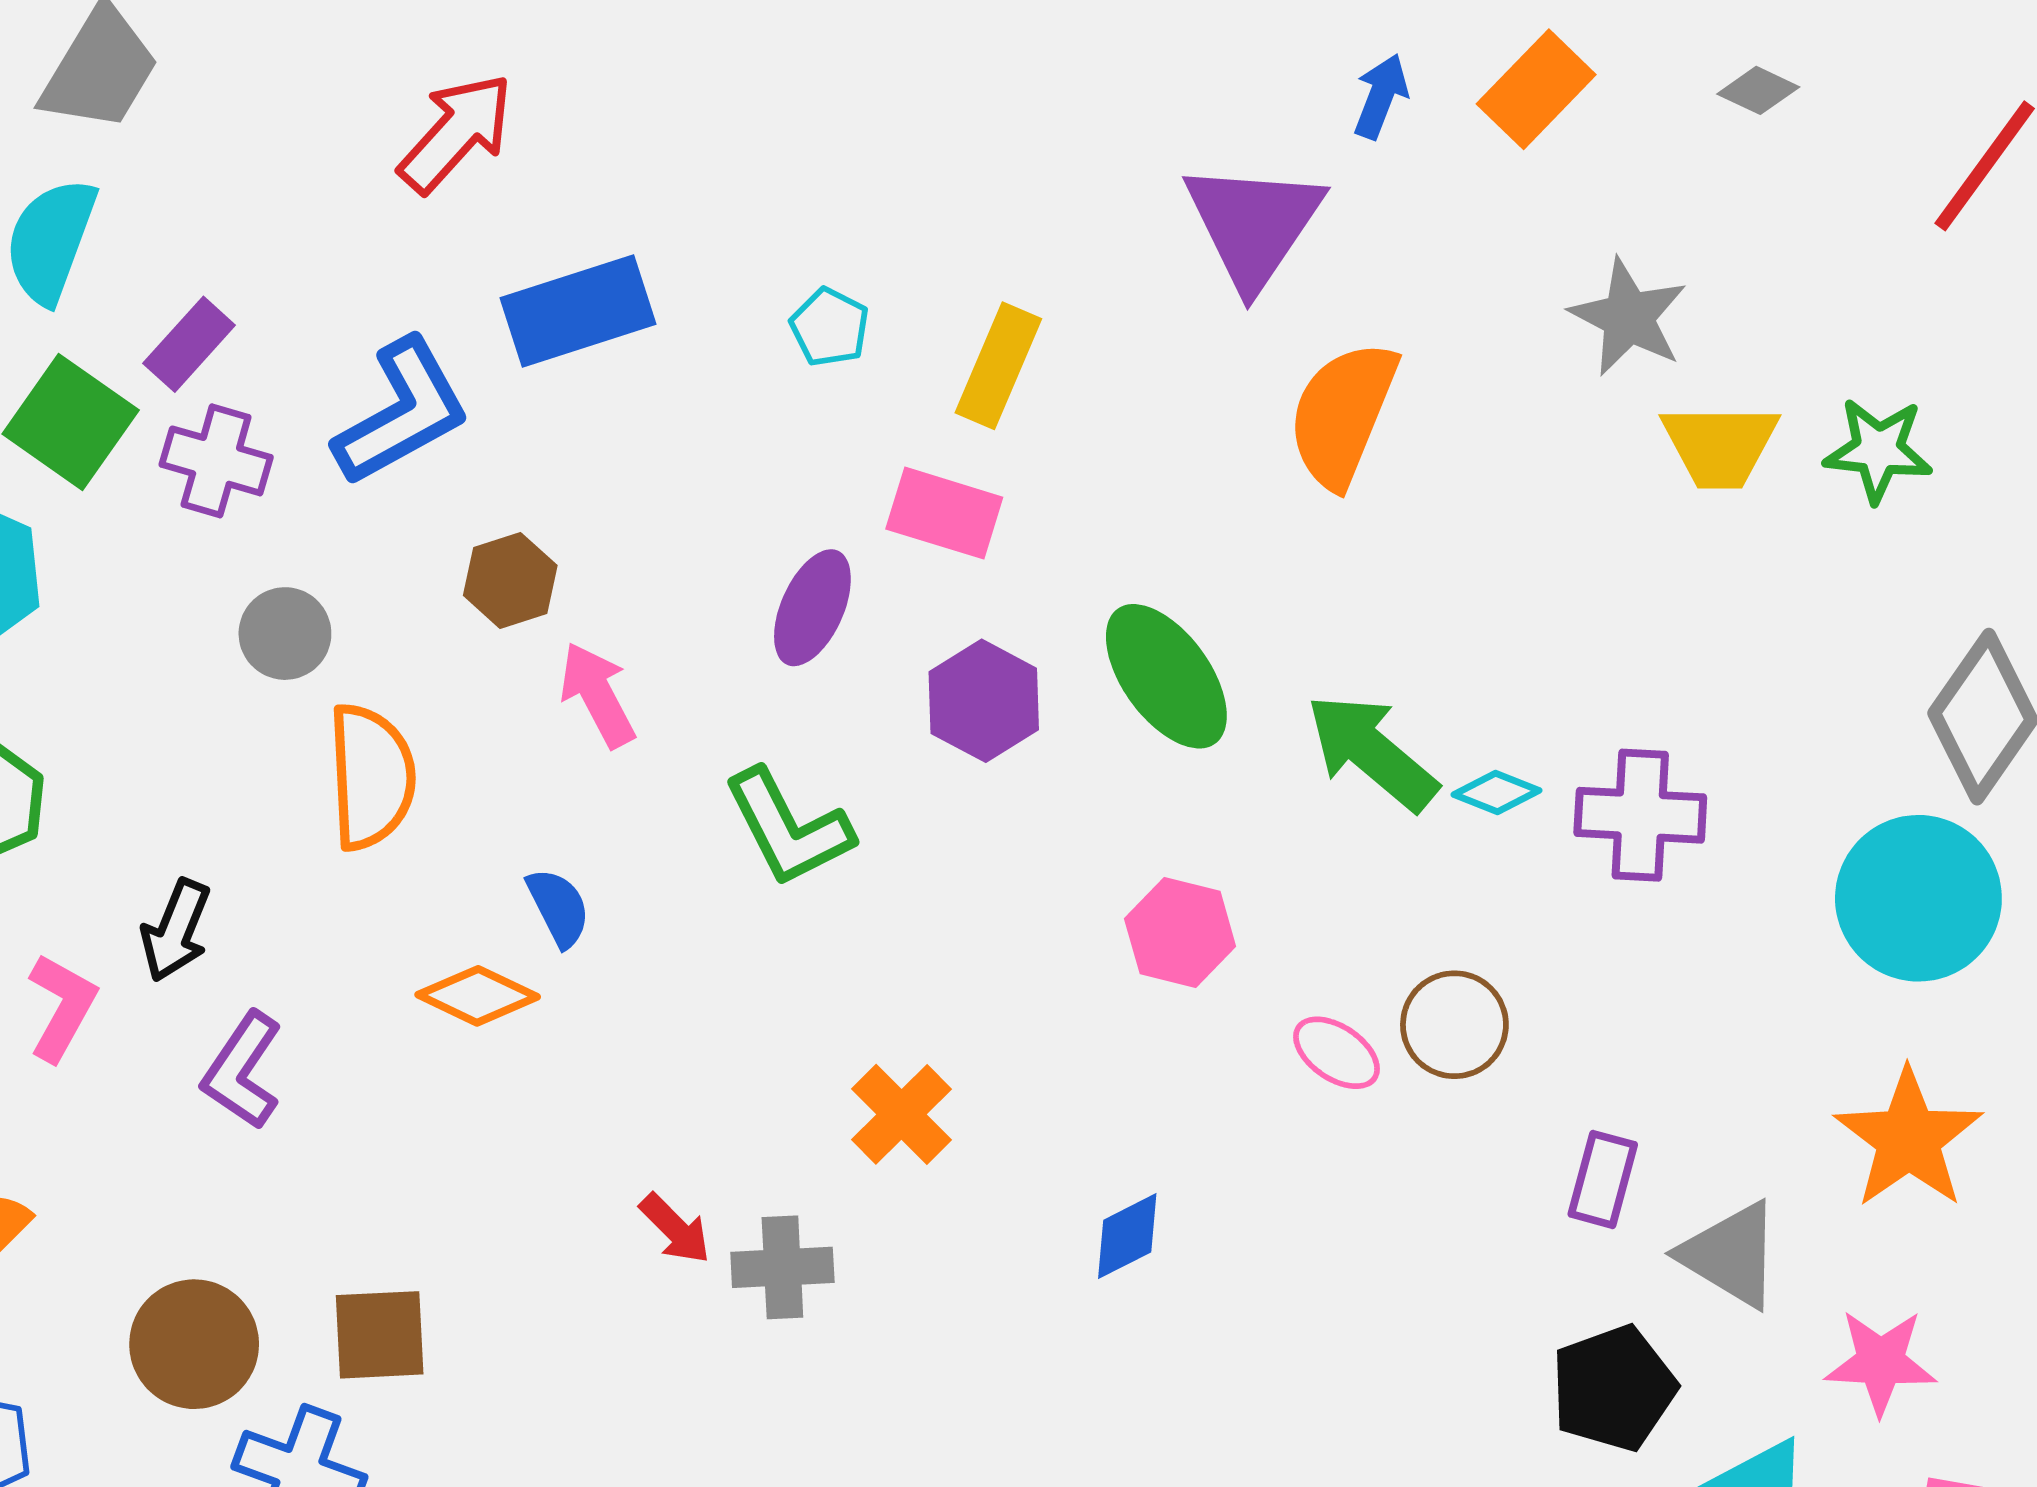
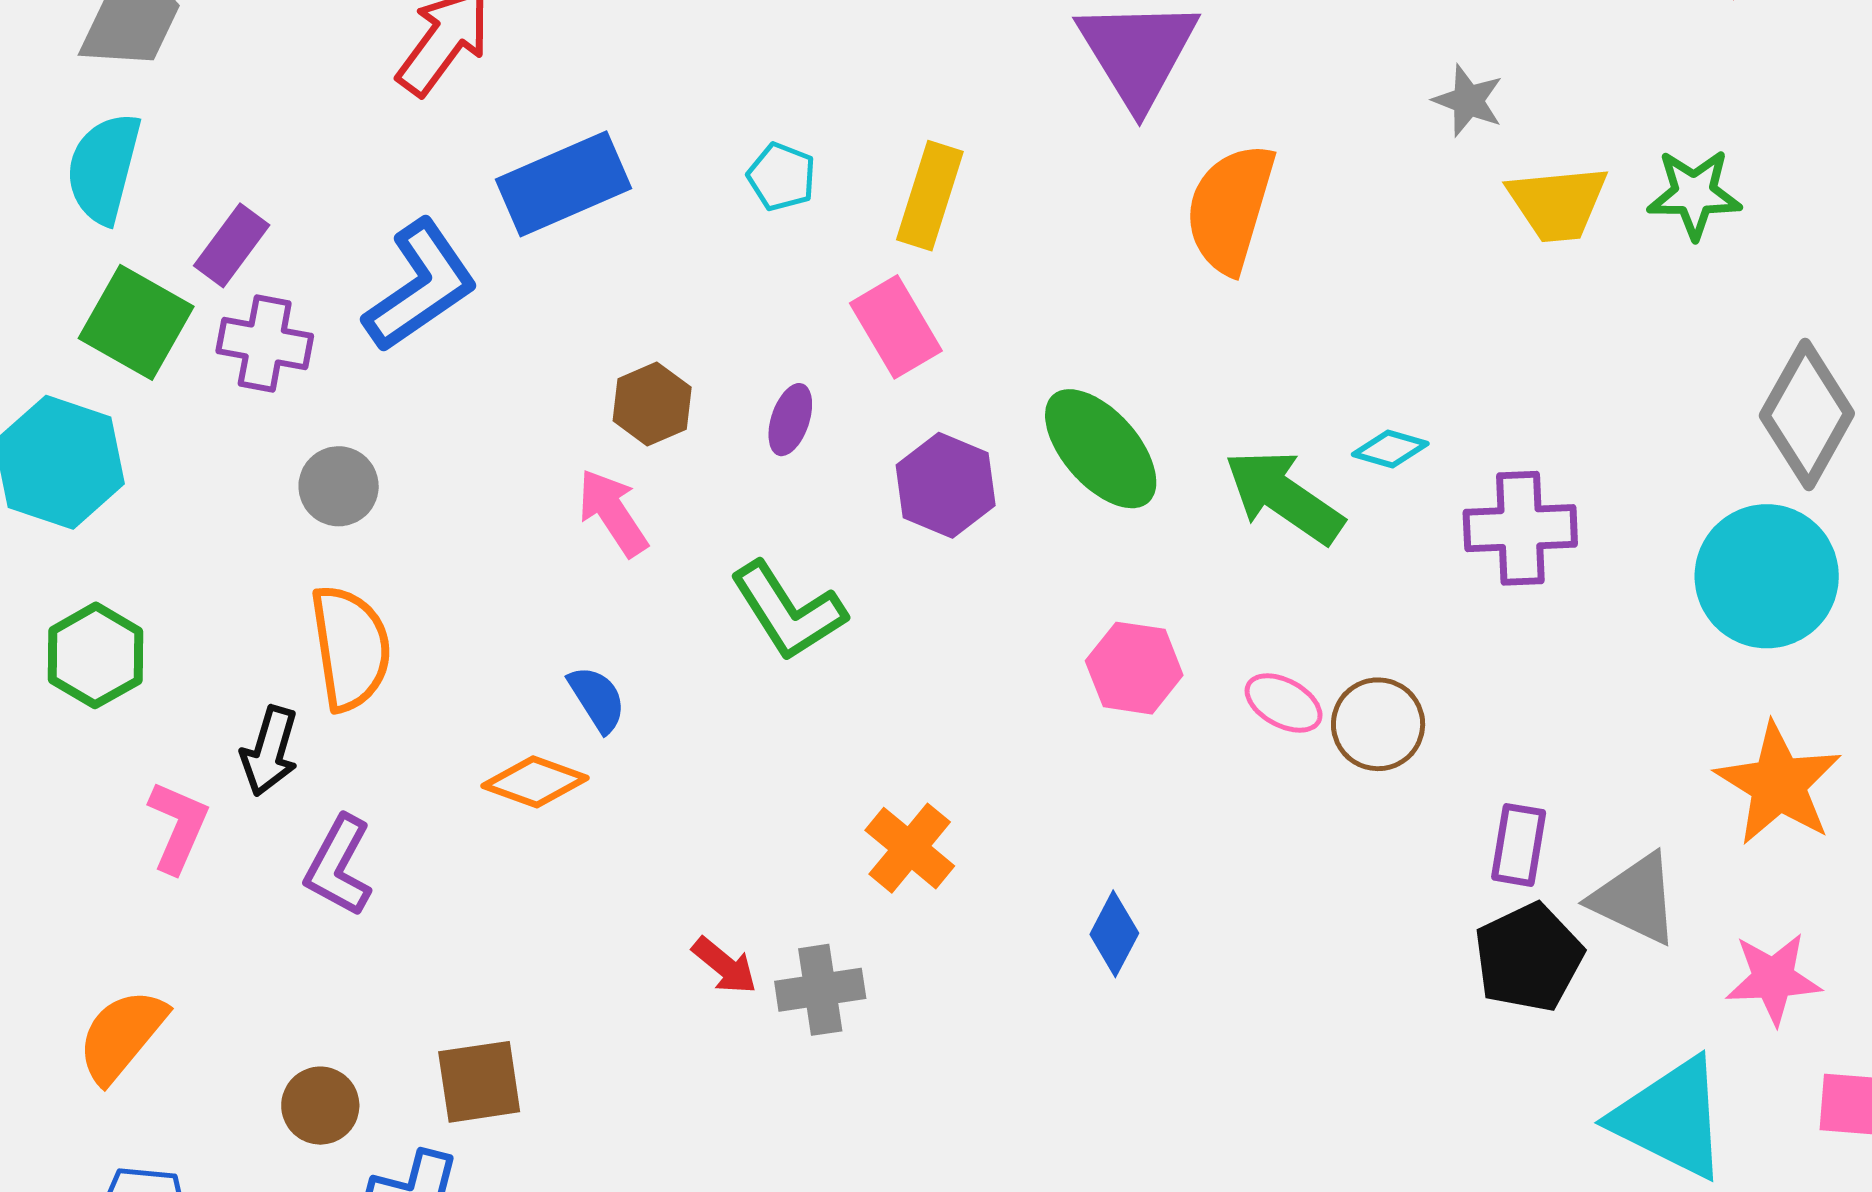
gray star: (1628, 317) -> (1468, 101), size x0.7
pink rectangle: (944, 513) -> (896, 327), turned 48
brown hexagon: (510, 580) -> (652, 404), moved
purple ellipse: (812, 608) -> (790, 420), size x0.7
orange semicircle: (371, 777) -> (350, 648), moved
cyan diamond: (1496, 793) -> (1390, 449), moved
pink ellipse: (1337, 1053) -> (1284, 703), moved
blue diamond: (1127, 1236) -> (1114, 934), turned -30
brown circle: (194, 1344) -> (320, 1106), size x0.7
black pentagon: (1614, 1388) -> (1529, 958), moved

